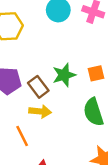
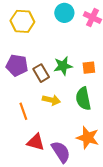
yellow arrow: (40, 111) -> (51, 100), moved

